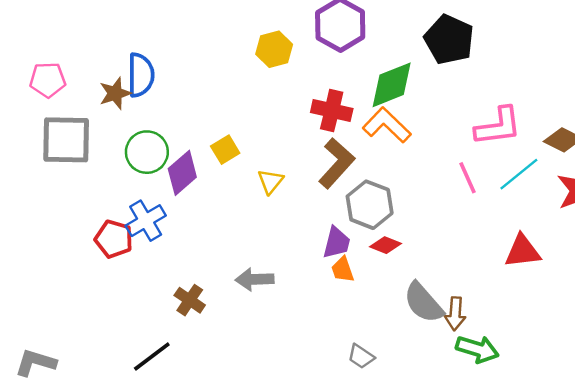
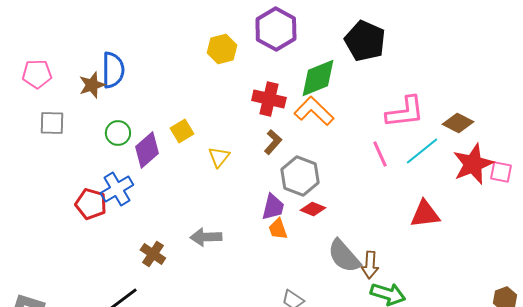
gray square: (66, 140) -> (52, 123), size x0.6
green circle: (147, 152) -> (118, 133), size x0.7
brown L-shape: (337, 163) -> (273, 142), size x0.6

